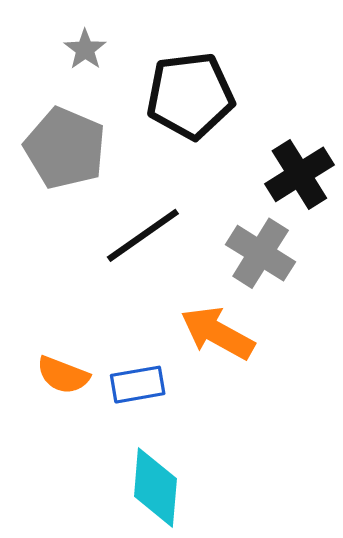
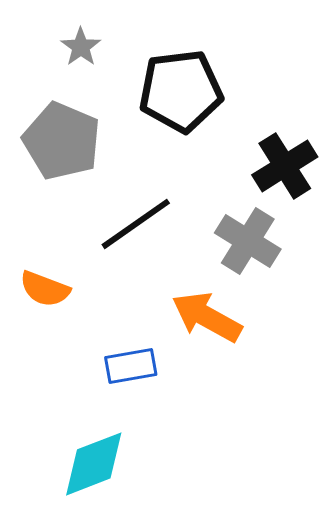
orange semicircle: (63, 375) -> (45, 289), moved
cyan diamond: (155, 487) -> (94, 464), moved, turned 64

